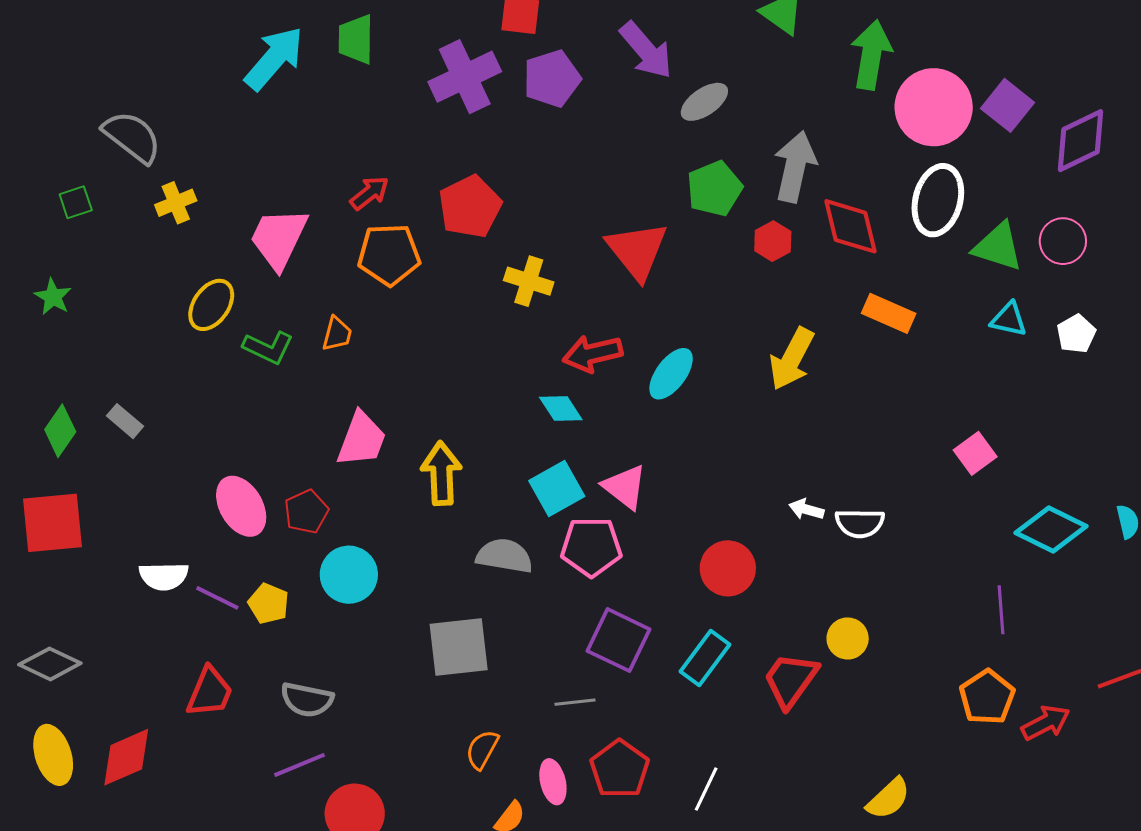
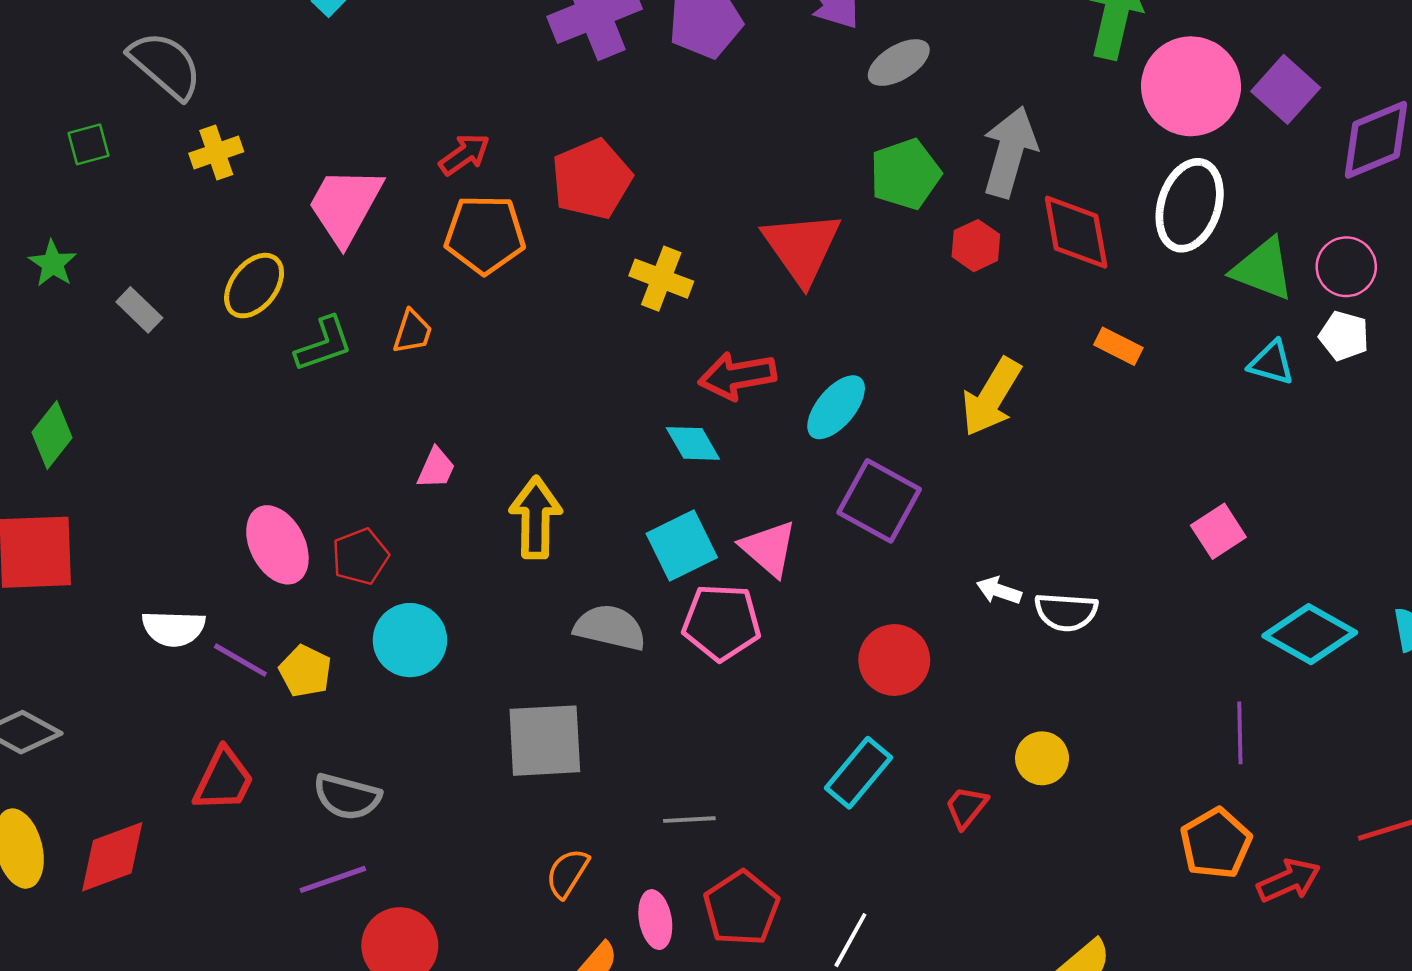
orange rectangle: (889, 313) -> (1118, 346), size x0.7
white pentagon: (1076, 334) -> (1344, 336), moved, turned -30
green L-shape: (268, 348) -> (324, 344), turned -48
gray rectangle: (125, 421) -> (139, 310), moved
pink trapezoid: (362, 439) -> (436, 468), size x0.6
purple square: (619, 640) -> (879, 501), moved
red trapezoid: (791, 680) -> (966, 807), size x0.6

